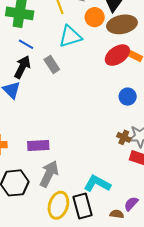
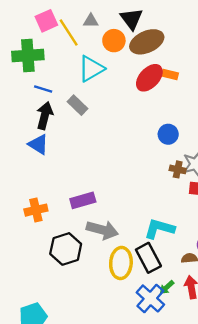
blue circle: (128, 97) -> (168, 134), moved
gray arrow: (49, 174) -> (102, 230), turned 92

